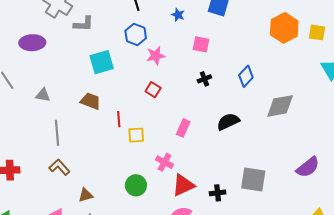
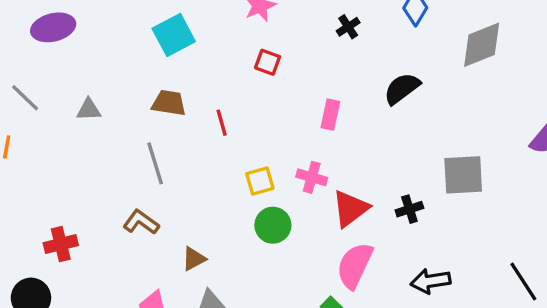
gray line: (57, 133) -> (155, 163), moved
yellow square: (136, 135) -> (260, 181), moved

